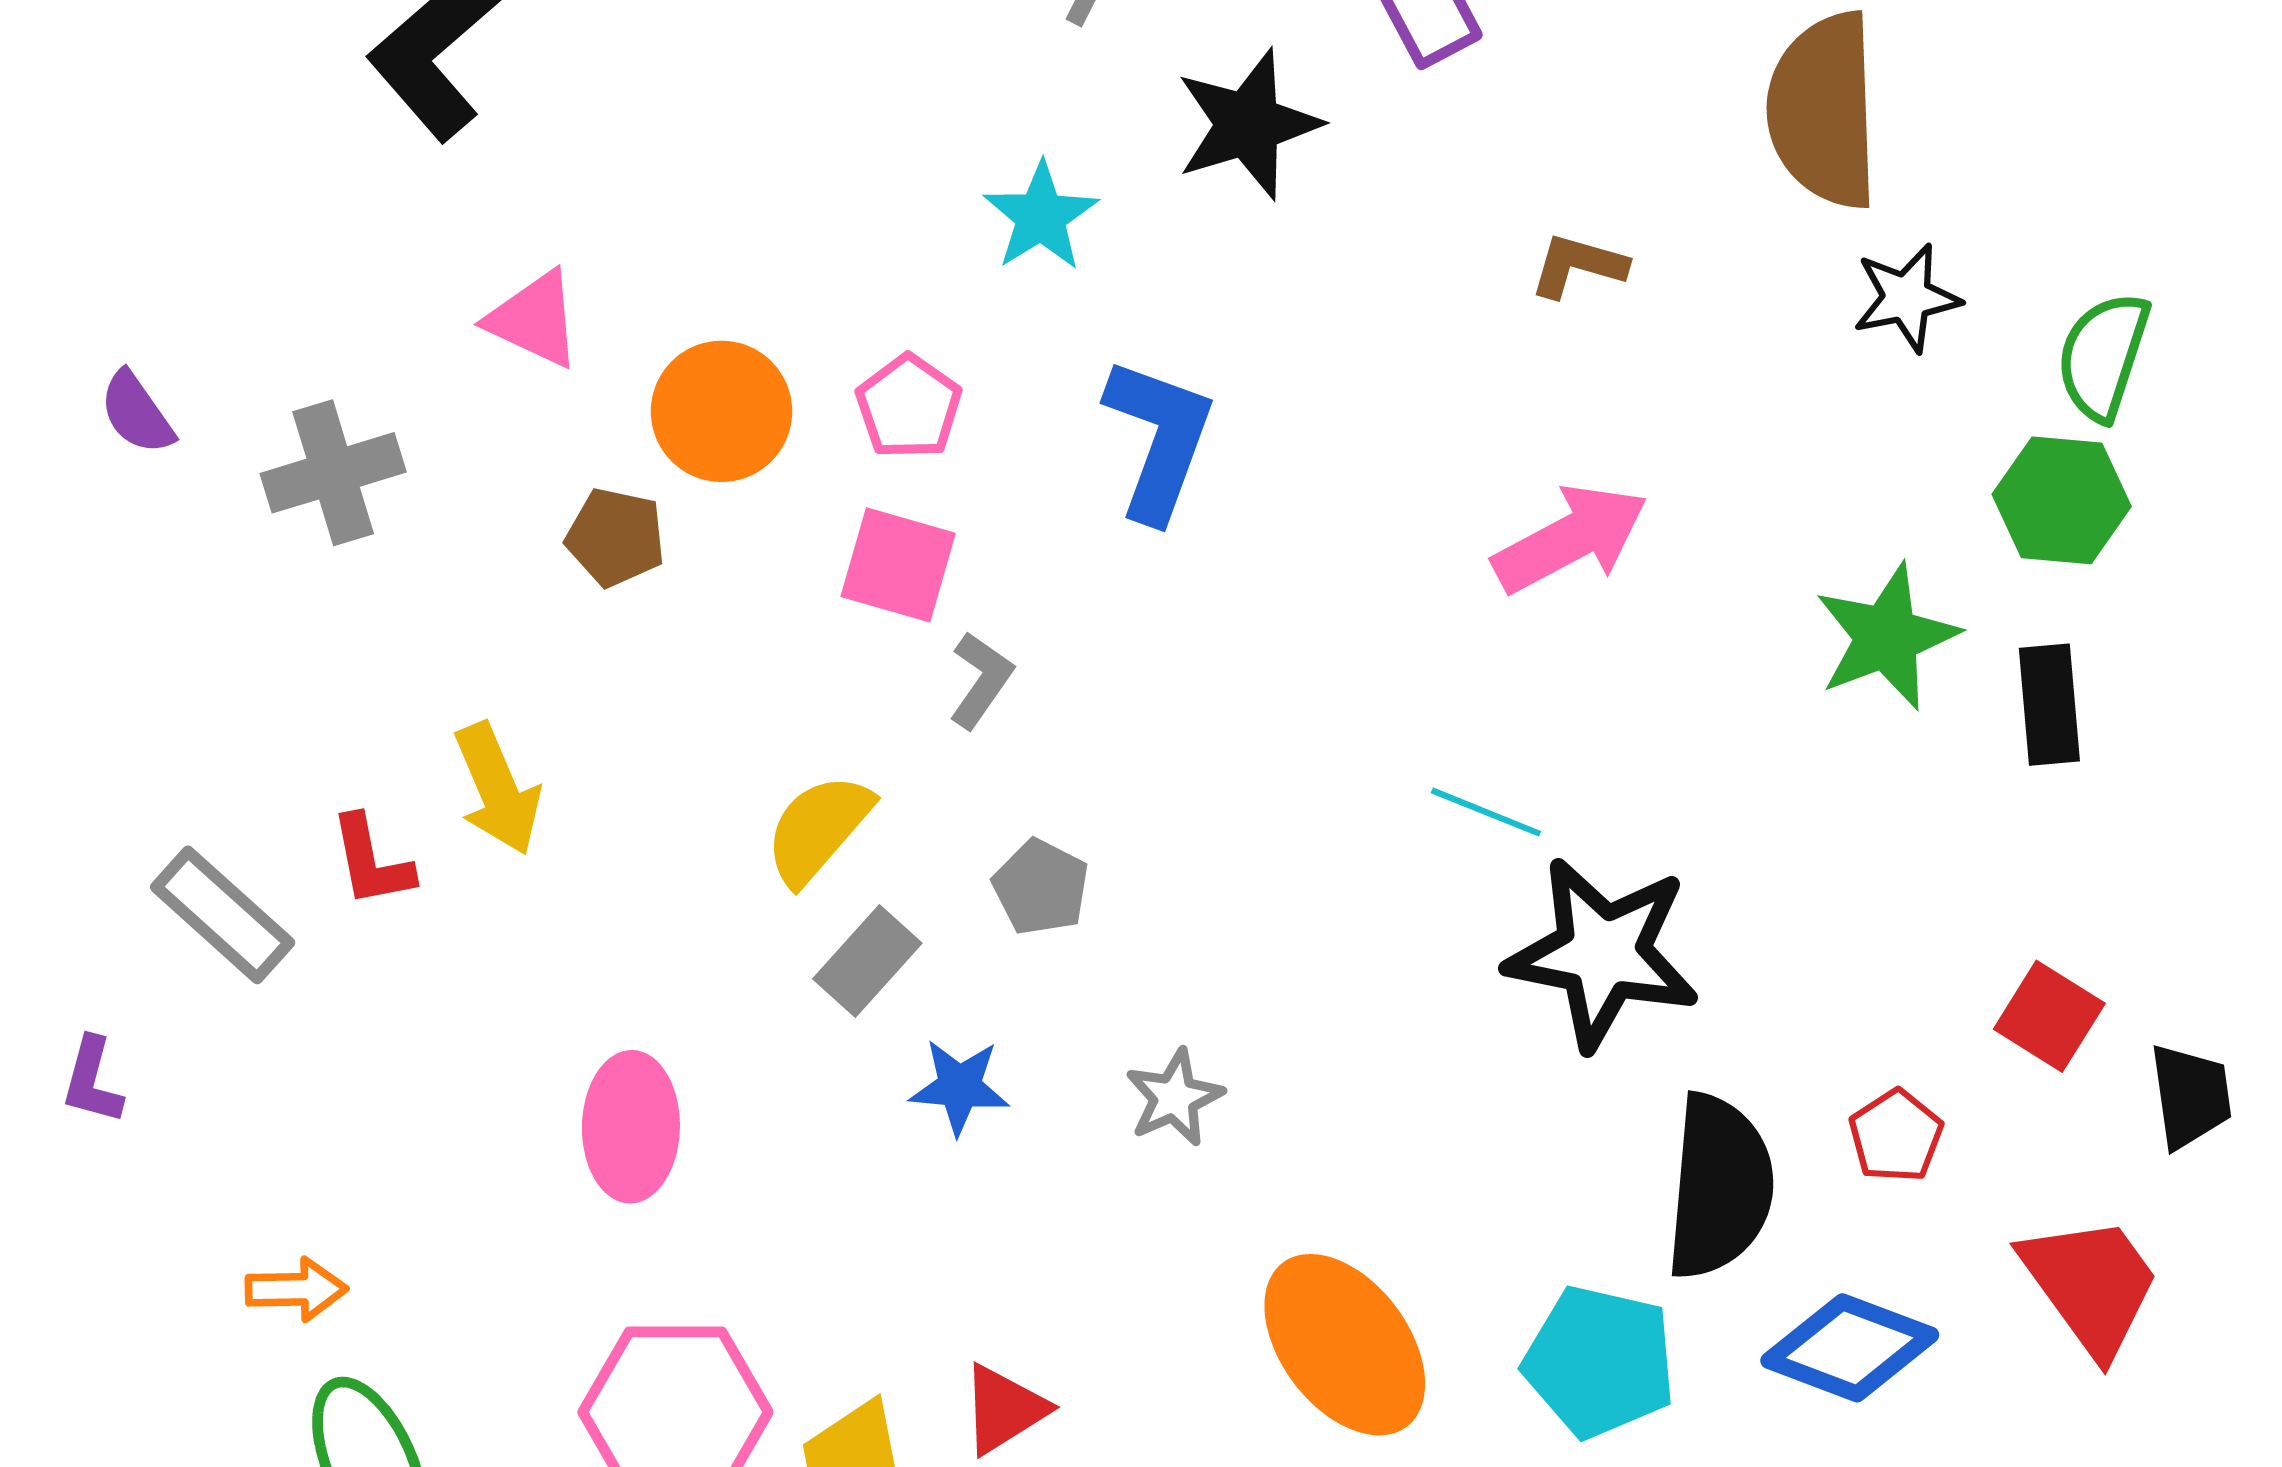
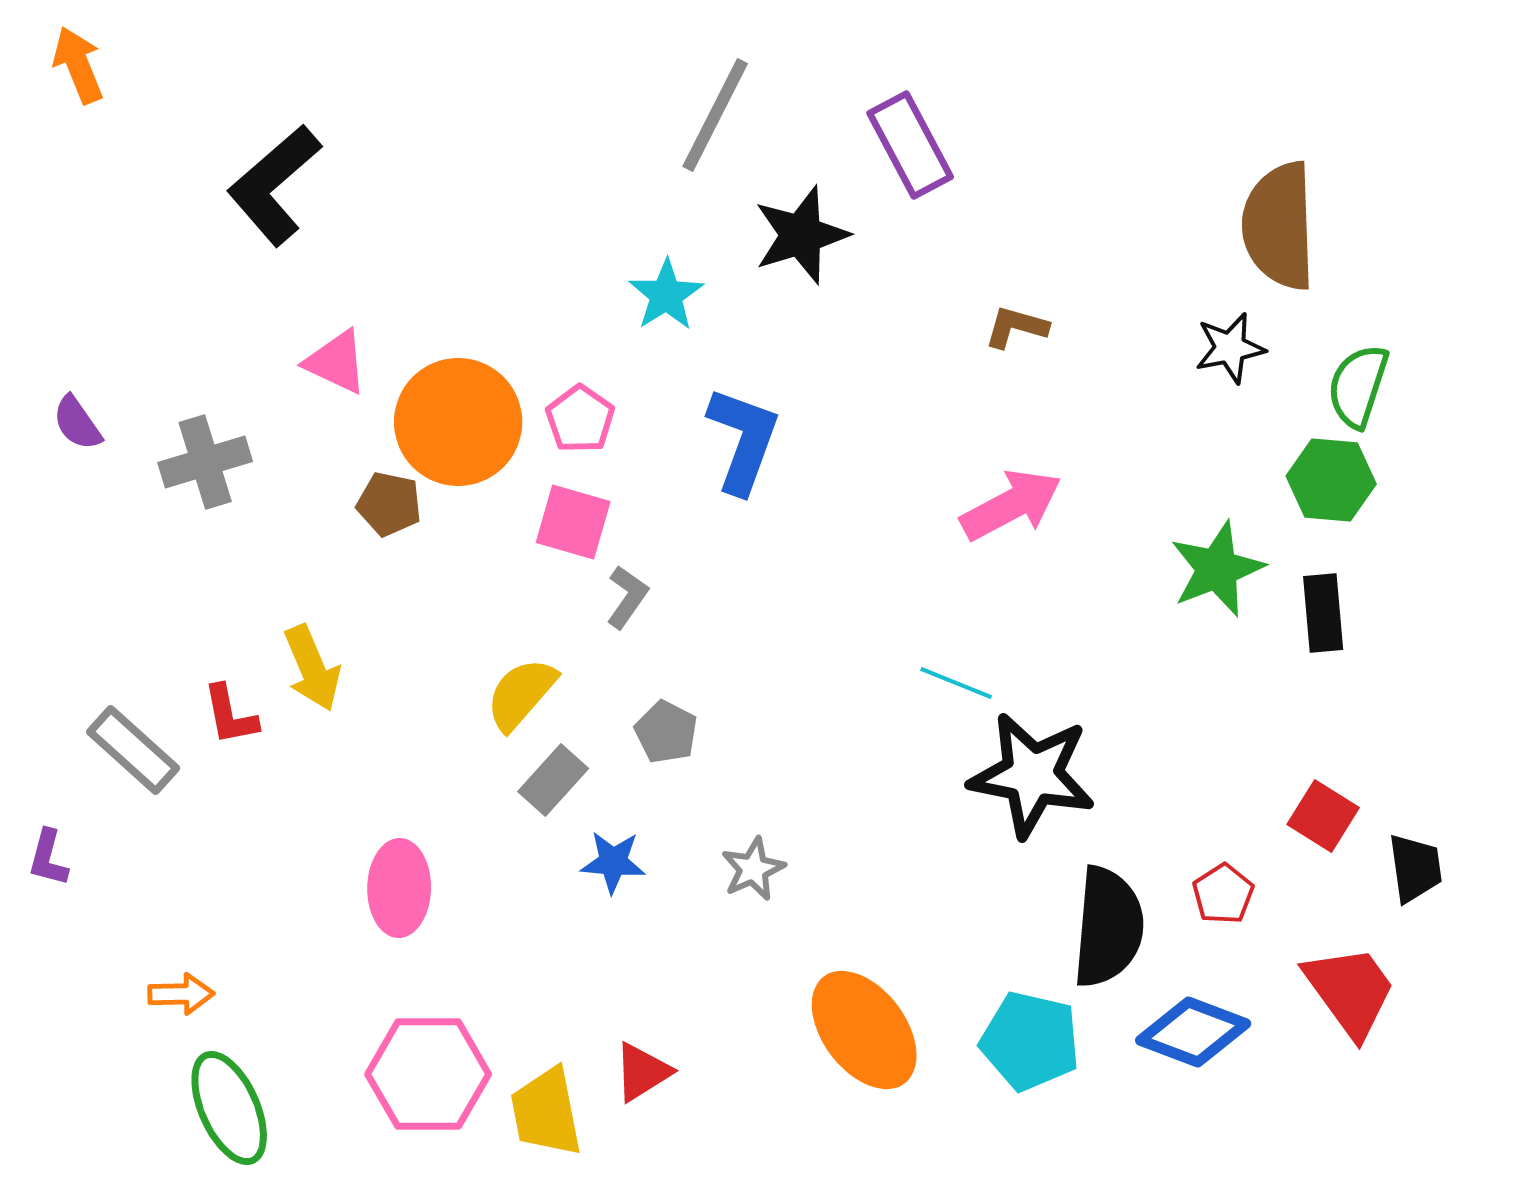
brown semicircle: (1824, 110) -> (1279, 226), moved
orange circle: (722, 411) -> (458, 422), size x1.4

